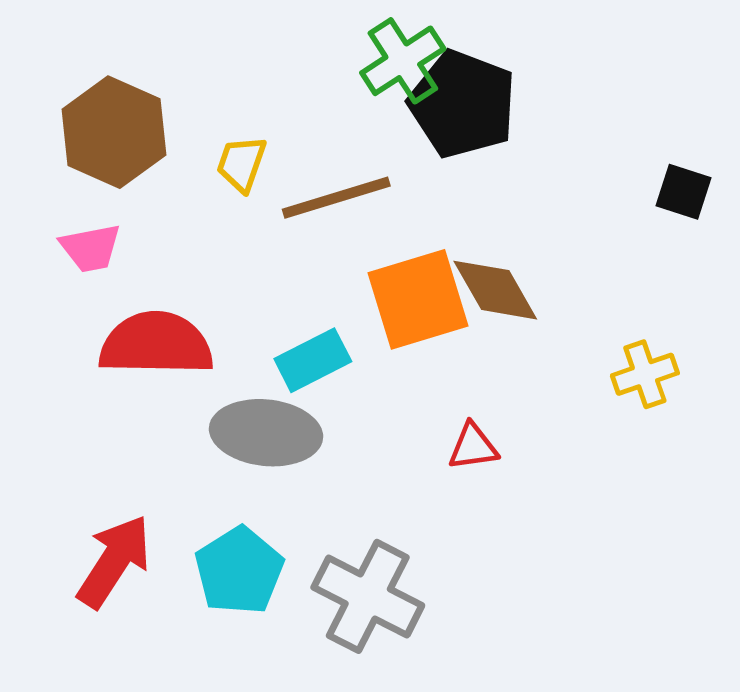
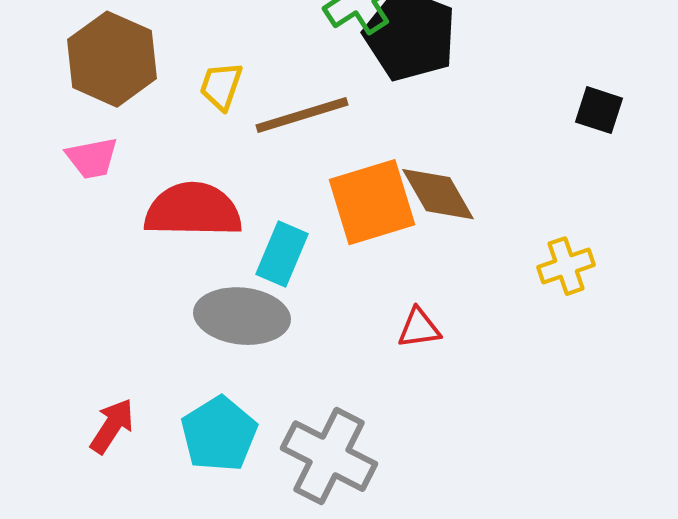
red semicircle: (156, 344) -> (193, 210), moved
cyan rectangle: (313, 360) -> (282, 254), turned -40
red arrow: (114, 561) -> (112, 426), size x0.7

